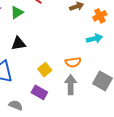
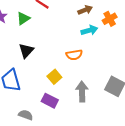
cyan arrow: (94, 39) -> (89, 30), moved
black triangle: (18, 43) -> (26, 51), turned -35
orange semicircle: (73, 62) -> (74, 55), moved

